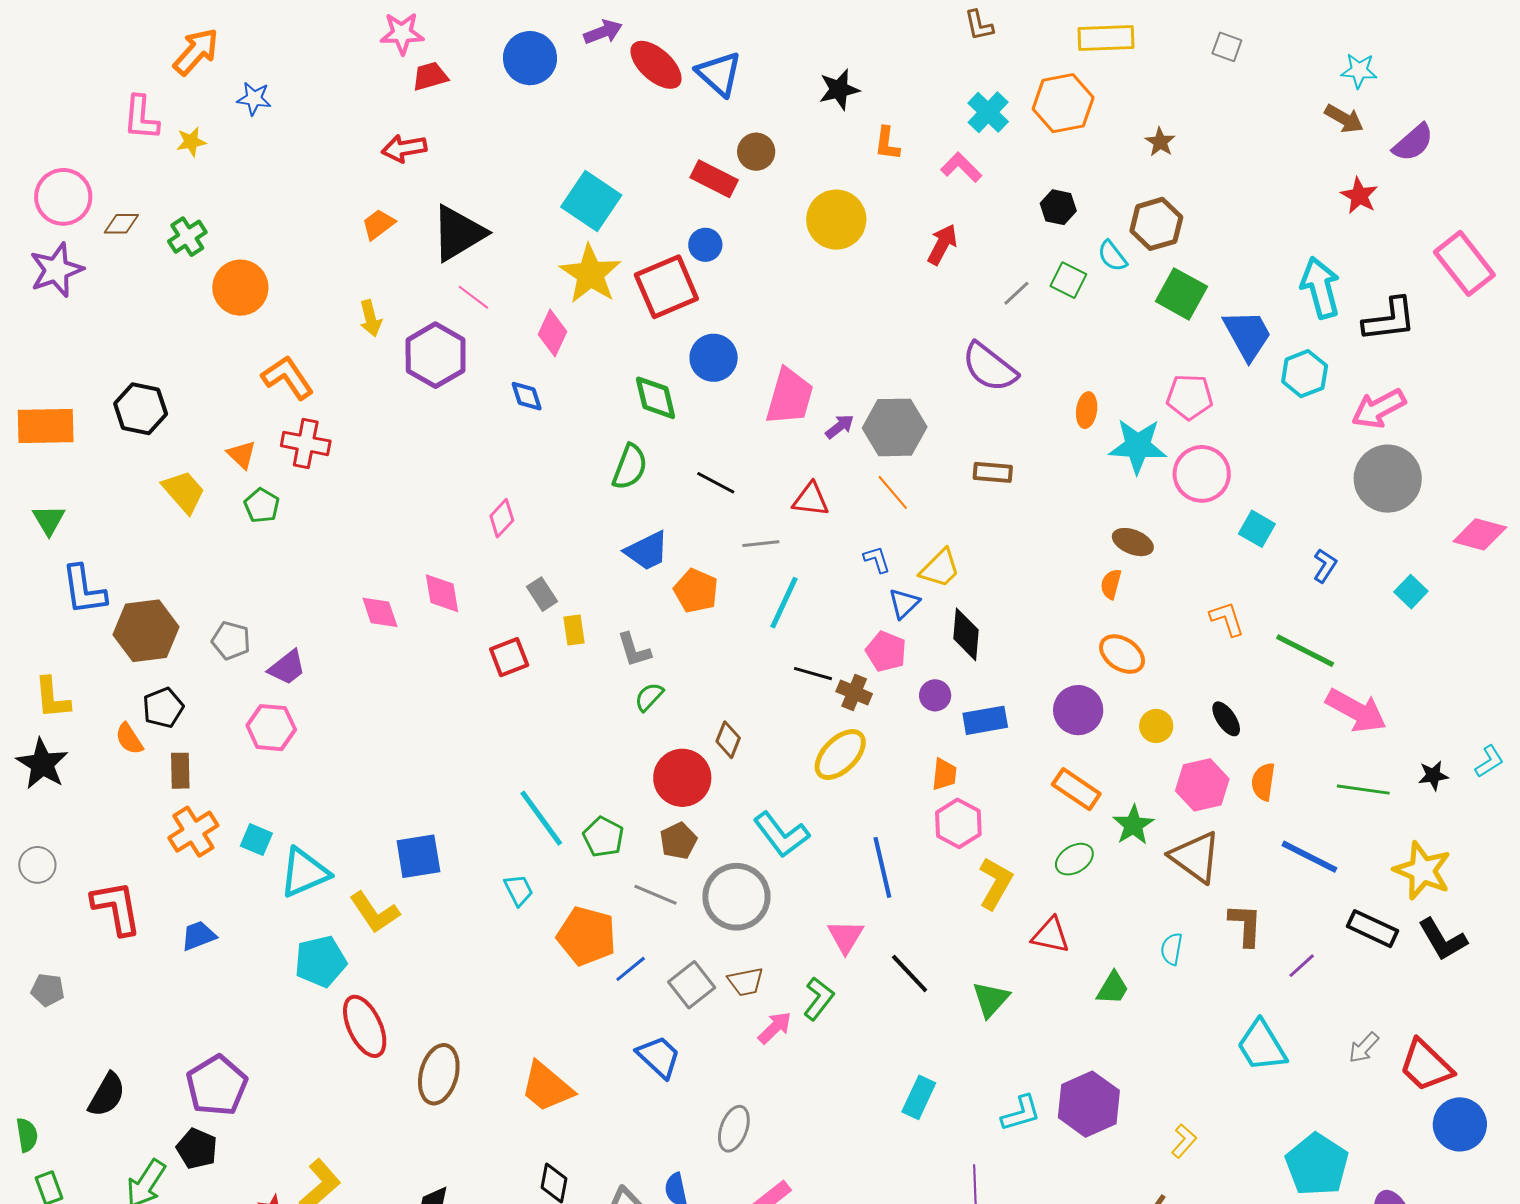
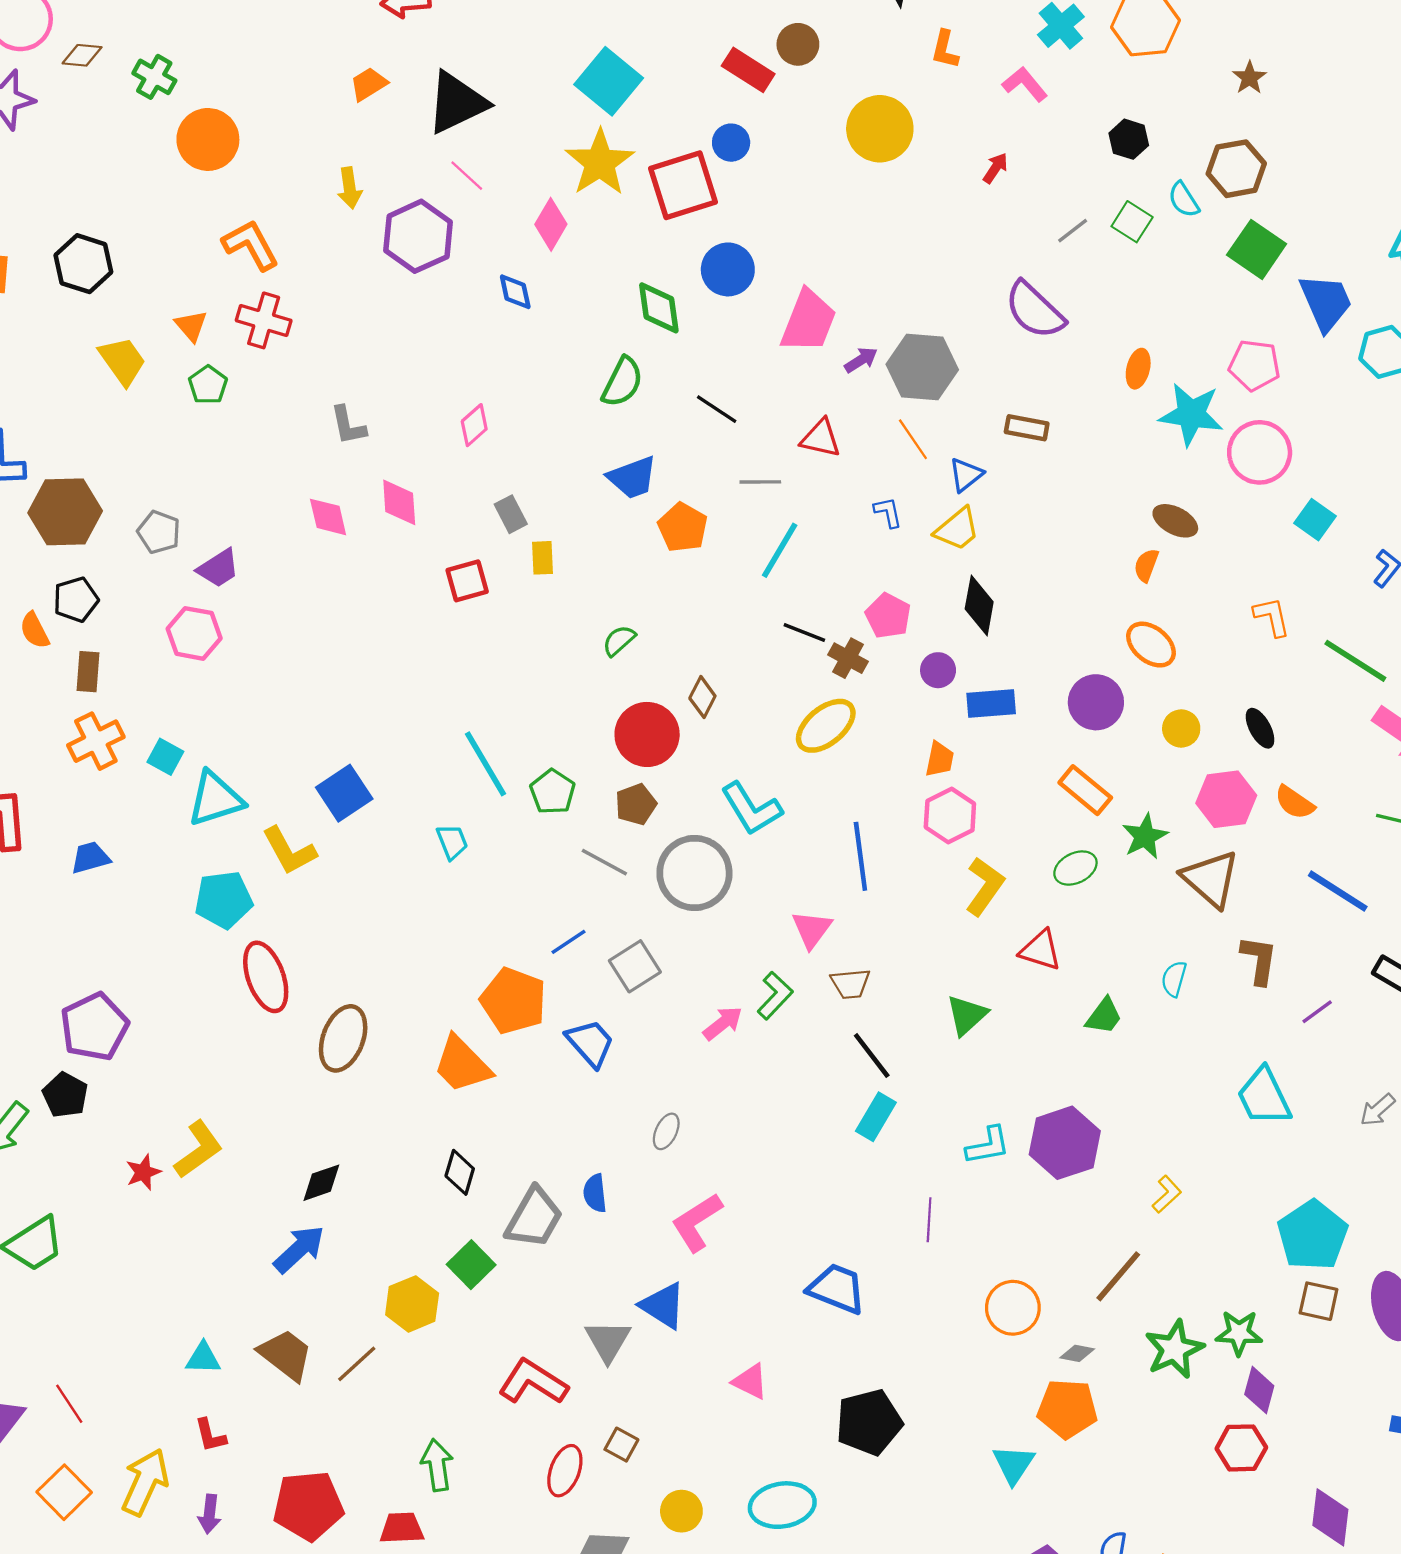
green cross: (187, 237) -> (154, 77), turned -33
red arrow: (942, 244) -> (995, 168), size x0.7
blue triangle: (904, 603) -> (966, 475), moved
gray L-shape: (634, 650) -> (348, 425), moved
orange semicircle: (1263, 782) -> (1295, 802), turned -69
blue square: (418, 856) -> (344, 793), turned -30
orange pentagon: (587, 936) -> (513, 1001), moved
black line: (910, 973) -> (872, 1056), moved
brown trapezoid: (746, 982) -> (850, 984), moved
gray ellipse: (734, 1129) -> (666, 1131), size x0.7

